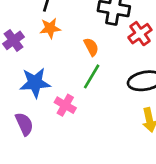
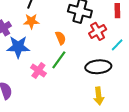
blue star: (35, 83) -> (18, 47), moved
pink cross: (65, 105) -> (38, 70), moved

